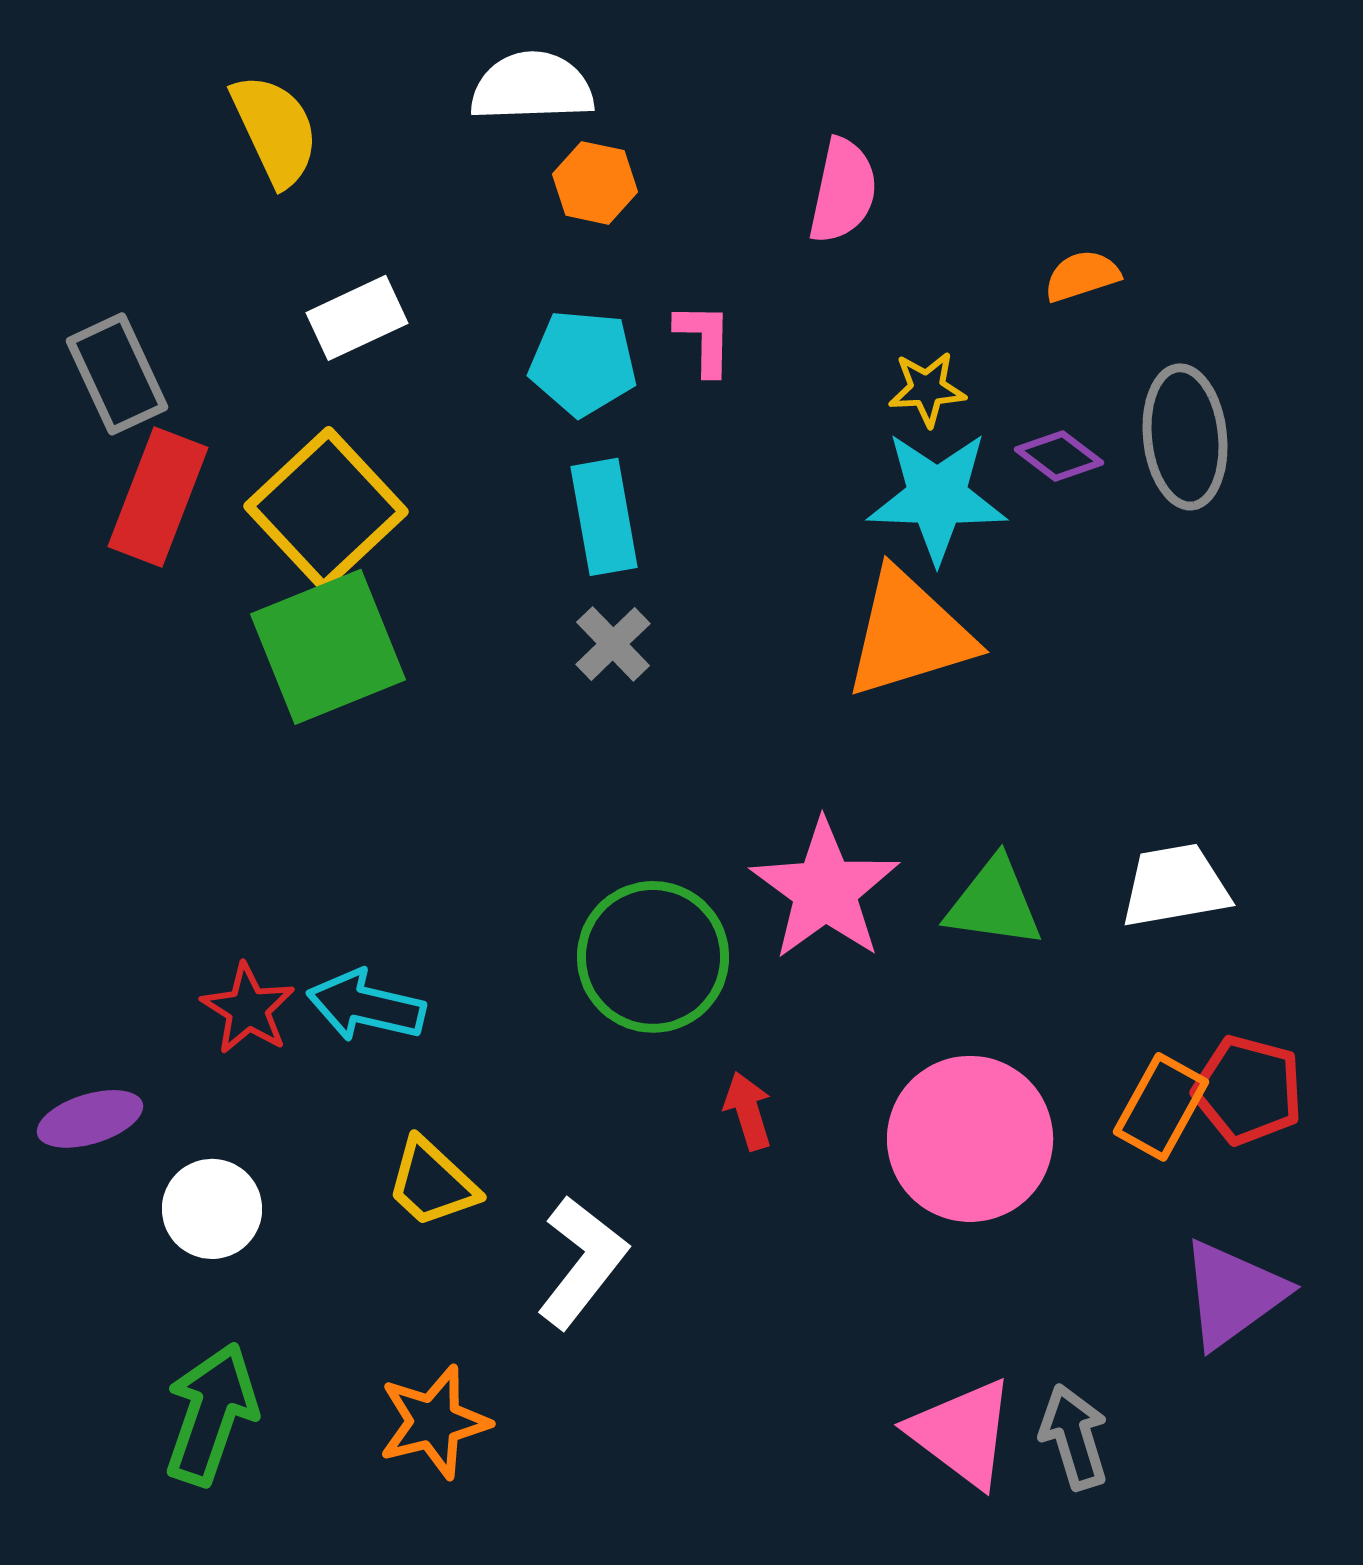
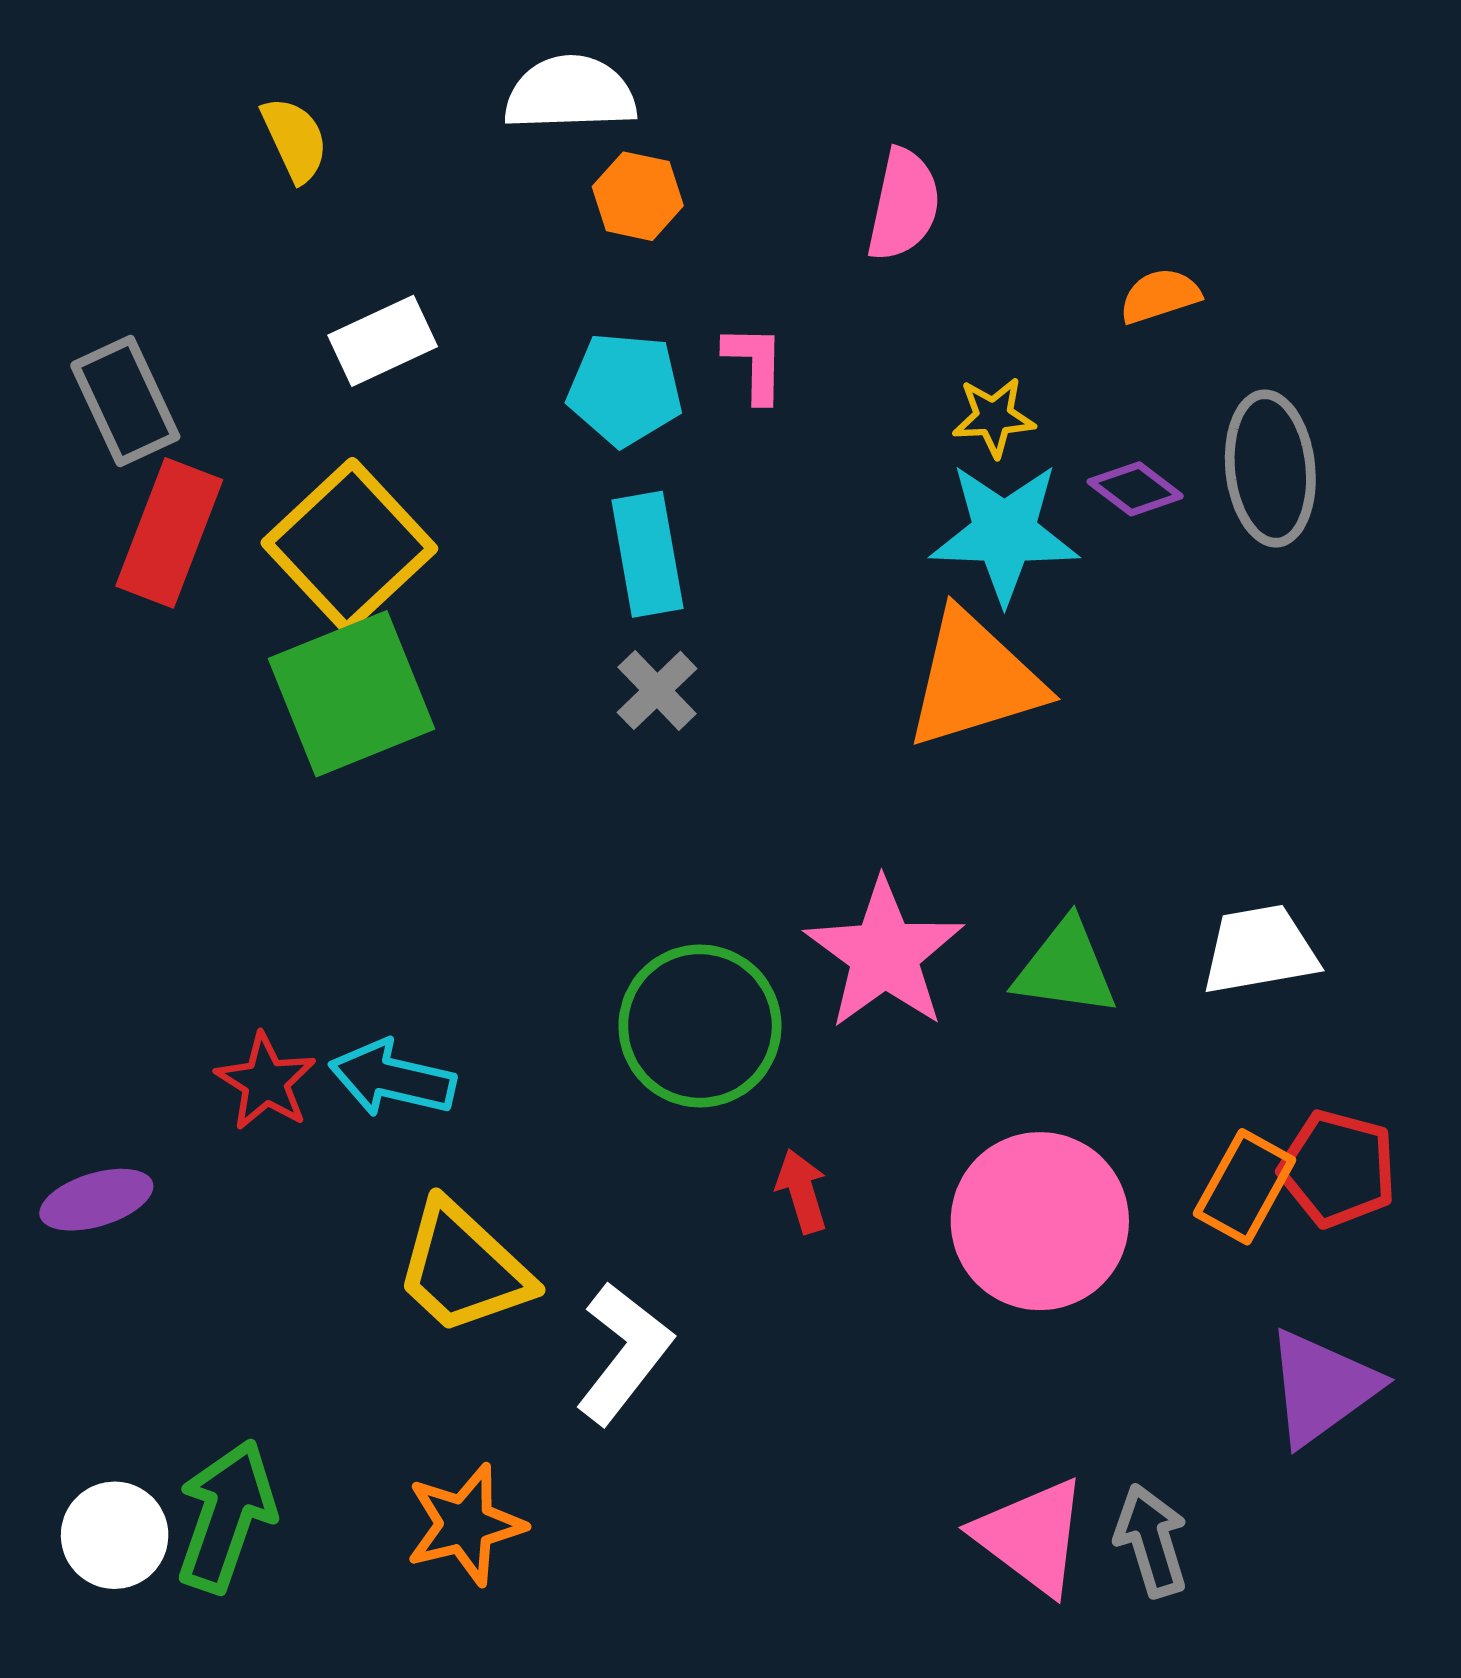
yellow semicircle: (275, 130) -> (295, 139), size x0.7
yellow trapezoid: (432, 1183) -> (463, 1268), size x1.4
white circle: (212, 1209) -> (115, 1535), moved

